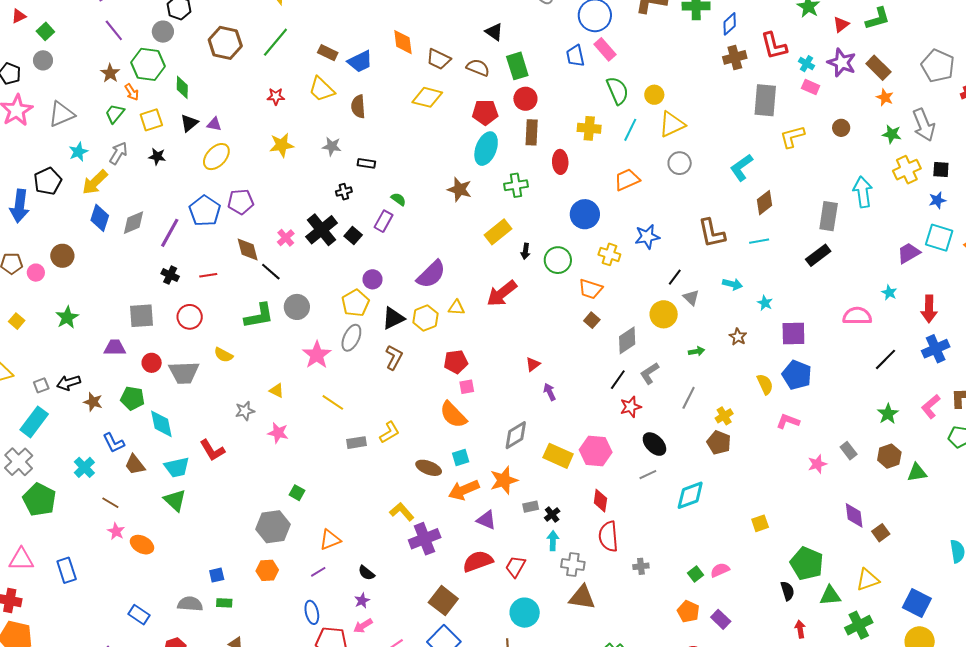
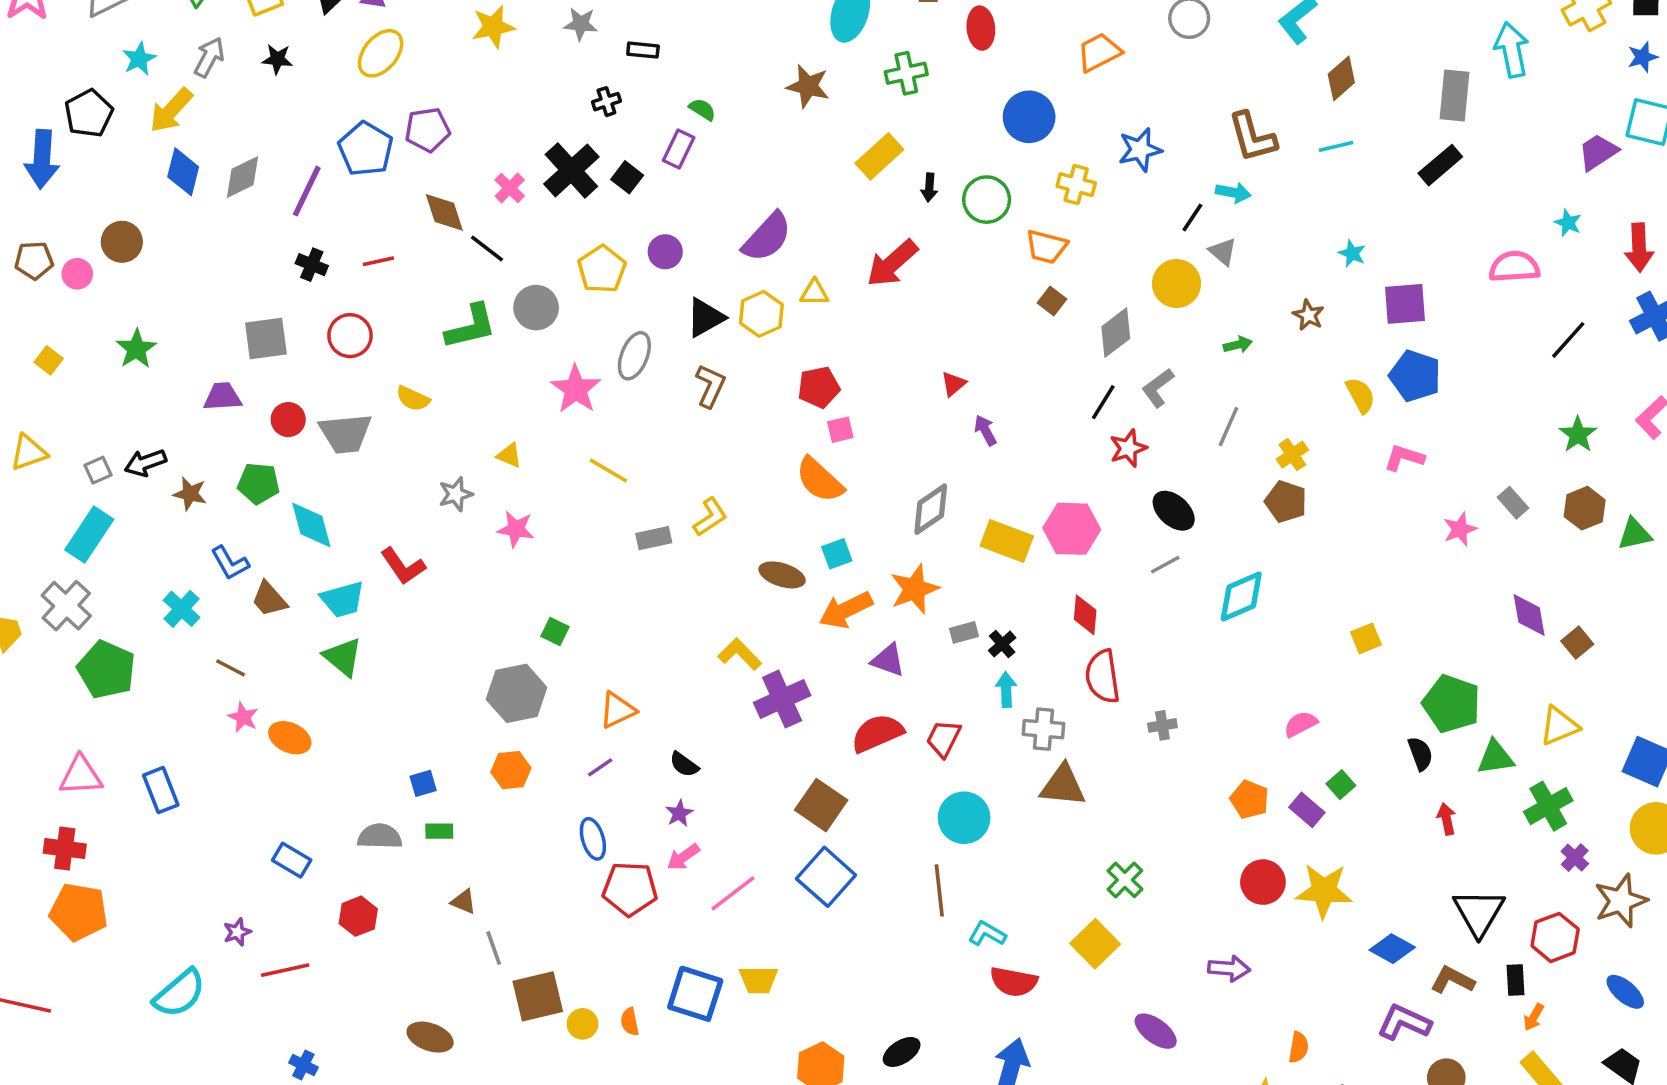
cyan arrow: (732, 284) -> (1233, 192), moved
yellow pentagon: (355, 303) -> (602, 269), moved
green square: (696, 574) -> (1341, 785), moved

